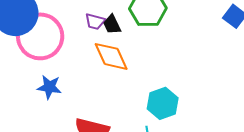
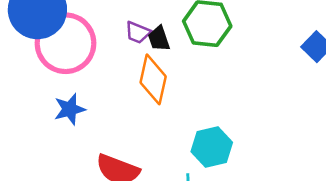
orange diamond: (111, 56) -> (153, 79), turned 30
blue star: (49, 87) -> (70, 109), turned -30

